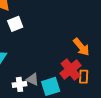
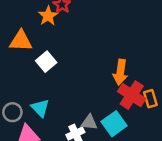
orange arrow: (81, 47) -> (120, 72), moved, turned 66

